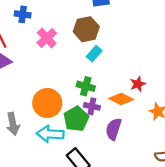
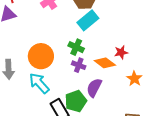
cyan rectangle: (94, 54) -> (88, 20), size x1.5
green pentagon: (76, 119) -> (76, 101), moved
cyan arrow: (50, 134) -> (39, 83), turned 35

